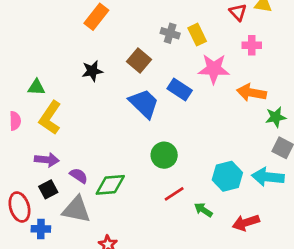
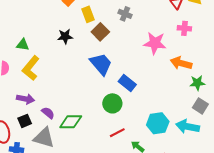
yellow rectangle: (197, 35) -> (88, 14), moved
blue rectangle: (180, 90) -> (127, 83), moved

